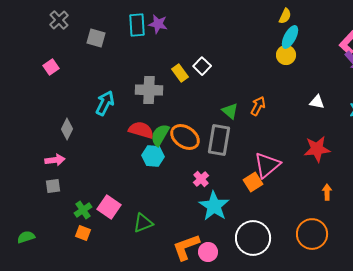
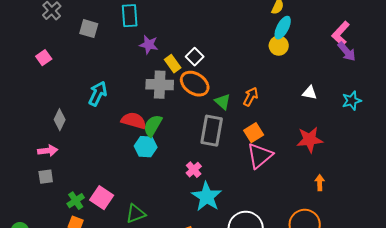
purple star: (158, 24) -> (149, 45), moved
gray cross: (149, 90) -> (160, 85), moved
orange ellipse: (185, 137) -> (195, 84), moved
orange square: (253, 182) -> (254, 133), moved

